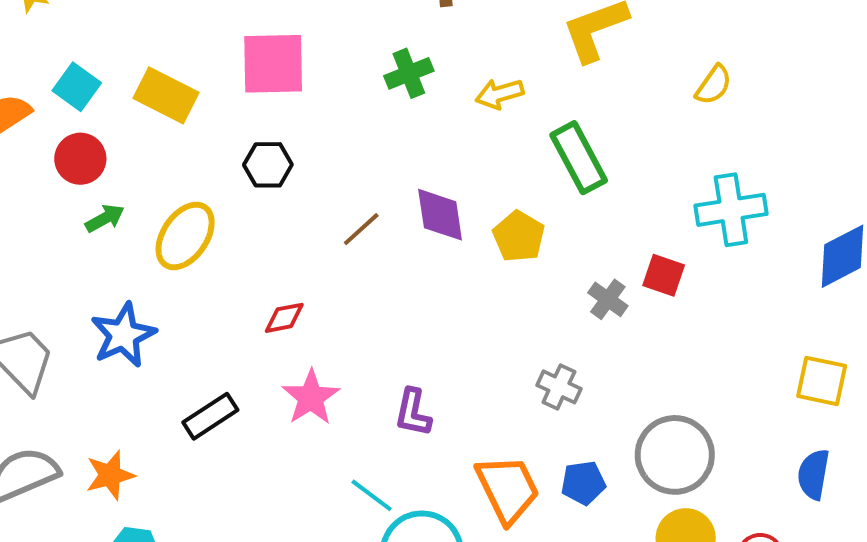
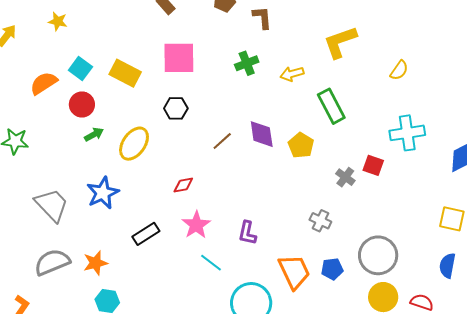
cyan line: (372, 495) -> (211, 263), moved

